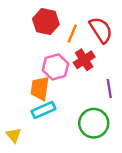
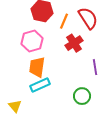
pink hexagon: (55, 67) -> (32, 41), moved
green circle: (94, 123) -> (82, 96), size x0.7

